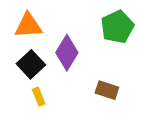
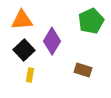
yellow rectangle: (39, 97) -> (30, 75), turned 32

